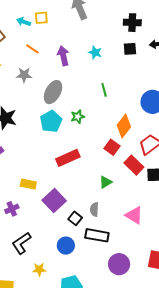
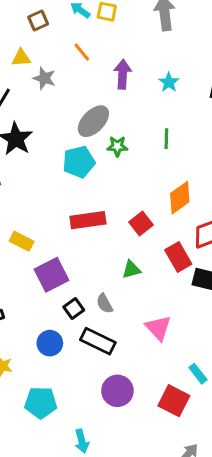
gray star: (24, 75) -> (44, 78), moved
green star: (78, 117) -> (117, 146), moved
red square: (112, 147) -> (141, 224), moved
gray semicircle: (94, 209) -> (105, 304), turned -48

